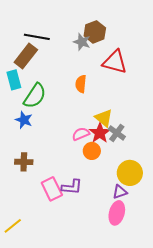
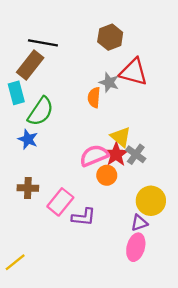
gray star: (82, 42) -> (109, 82), moved
pink semicircle: (81, 134) -> (94, 156), size x1.4
pink rectangle: (52, 189) -> (60, 202), moved, turned 65

